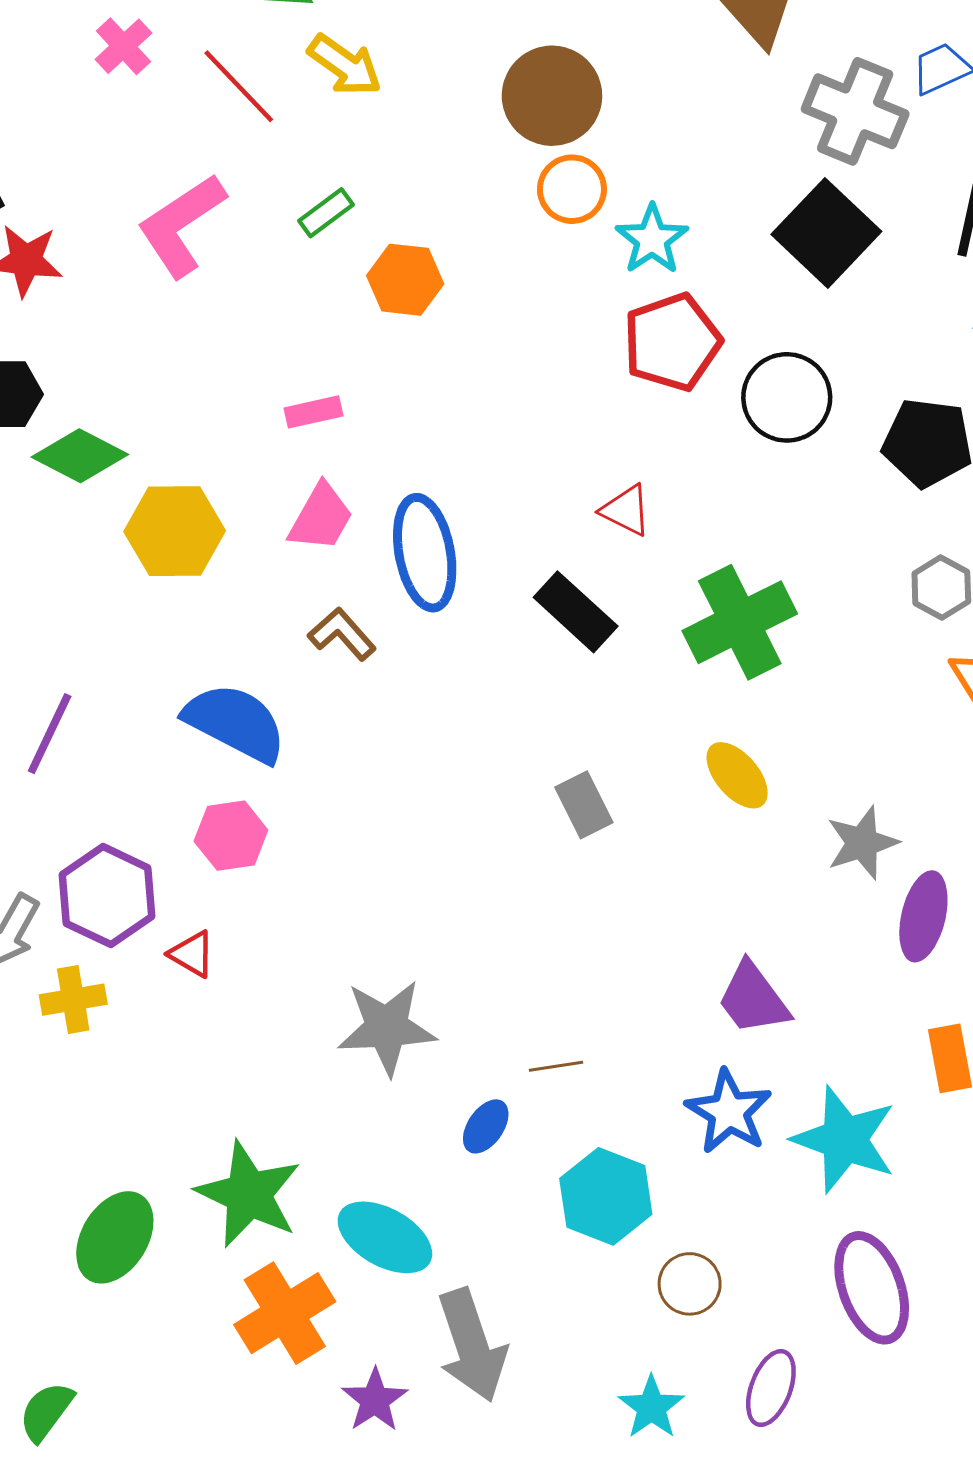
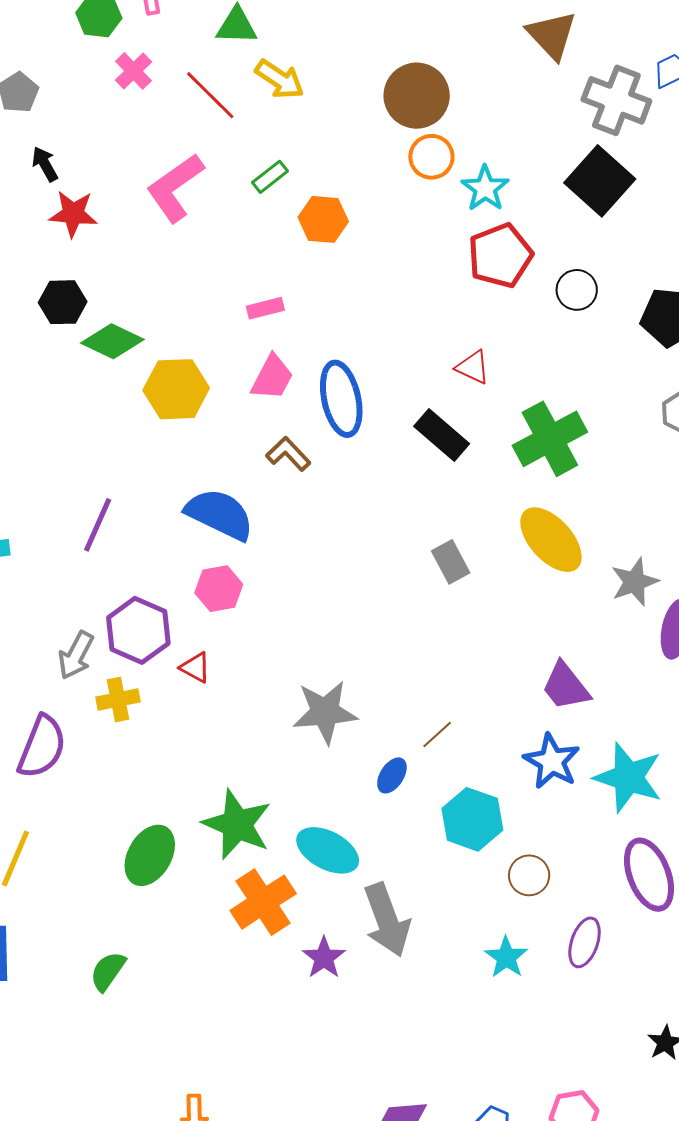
black circle: (787, 397) -> (577, 290), size x0.7
yellow ellipse: (737, 775) -> (551, 540), size x1.5
brown line: (556, 1066) -> (437, 735), turned -32

